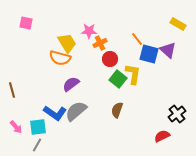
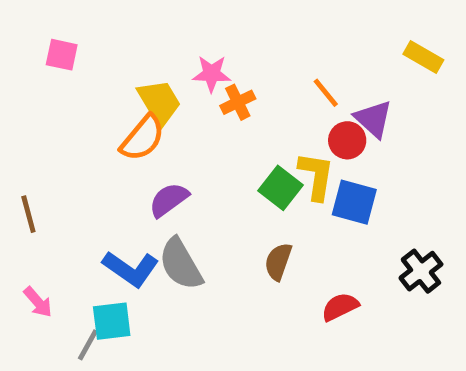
purple triangle: (168, 50) -> (373, 119), moved
blue square: (149, 54) -> (354, 202), moved
orange semicircle: (60, 58) -> (143, 138), turned -65
red circle: (110, 59) -> (347, 140), moved
gray semicircle: (76, 111) -> (181, 264), turned -80
cyan square: (38, 127) -> (112, 321), moved
red semicircle: (162, 136) -> (340, 307), moved

